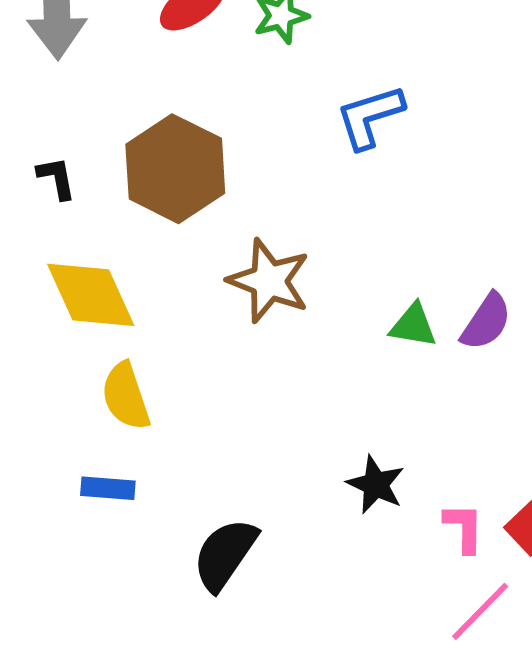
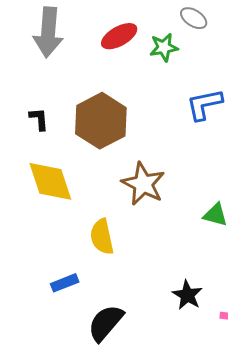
yellow semicircle: (126, 396) -> (102, 237), moved
blue rectangle: (108, 488) -> (65, 283), moved, turned -32

